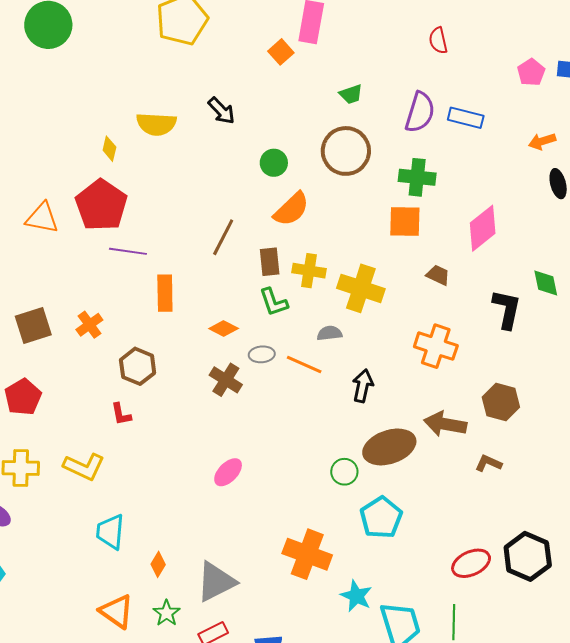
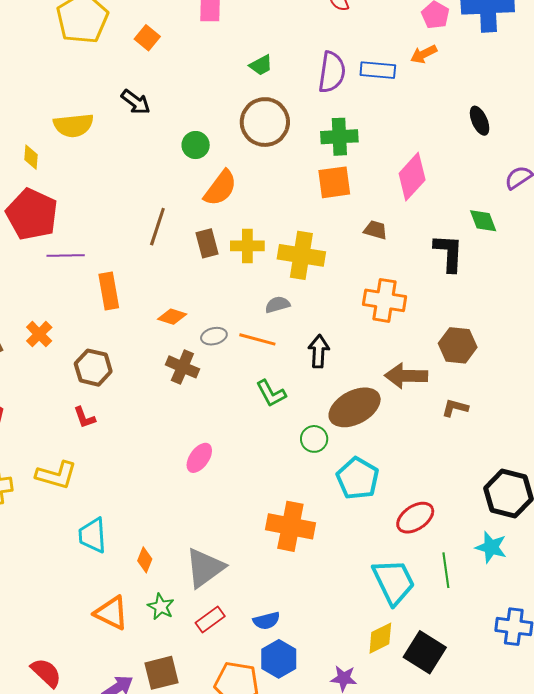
orange square: (281, 52) -> (147, 38), moved
orange arrow: (542, 141) -> (424, 54), moved
green L-shape: (274, 302) -> (271, 393), moved
red ellipse: (471, 563) -> (415, 518), moved
cyan star: (356, 596) -> (491, 547), moved

